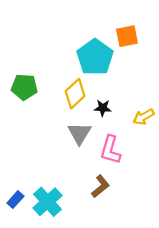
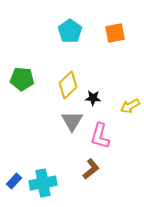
cyan pentagon: (95, 57) -> (70, 31), moved, size x0.7
cyan cross: (47, 202) -> (43, 183), turned 32

